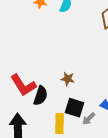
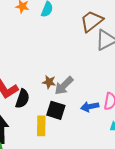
gray arrow: (89, 119) -> (64, 86), moved, size x1.5

